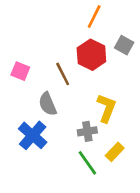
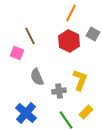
brown line: (63, 74) -> (30, 36), moved
gray cross: (87, 131) -> (59, 91), moved
blue cross: (33, 135) -> (26, 113), moved

